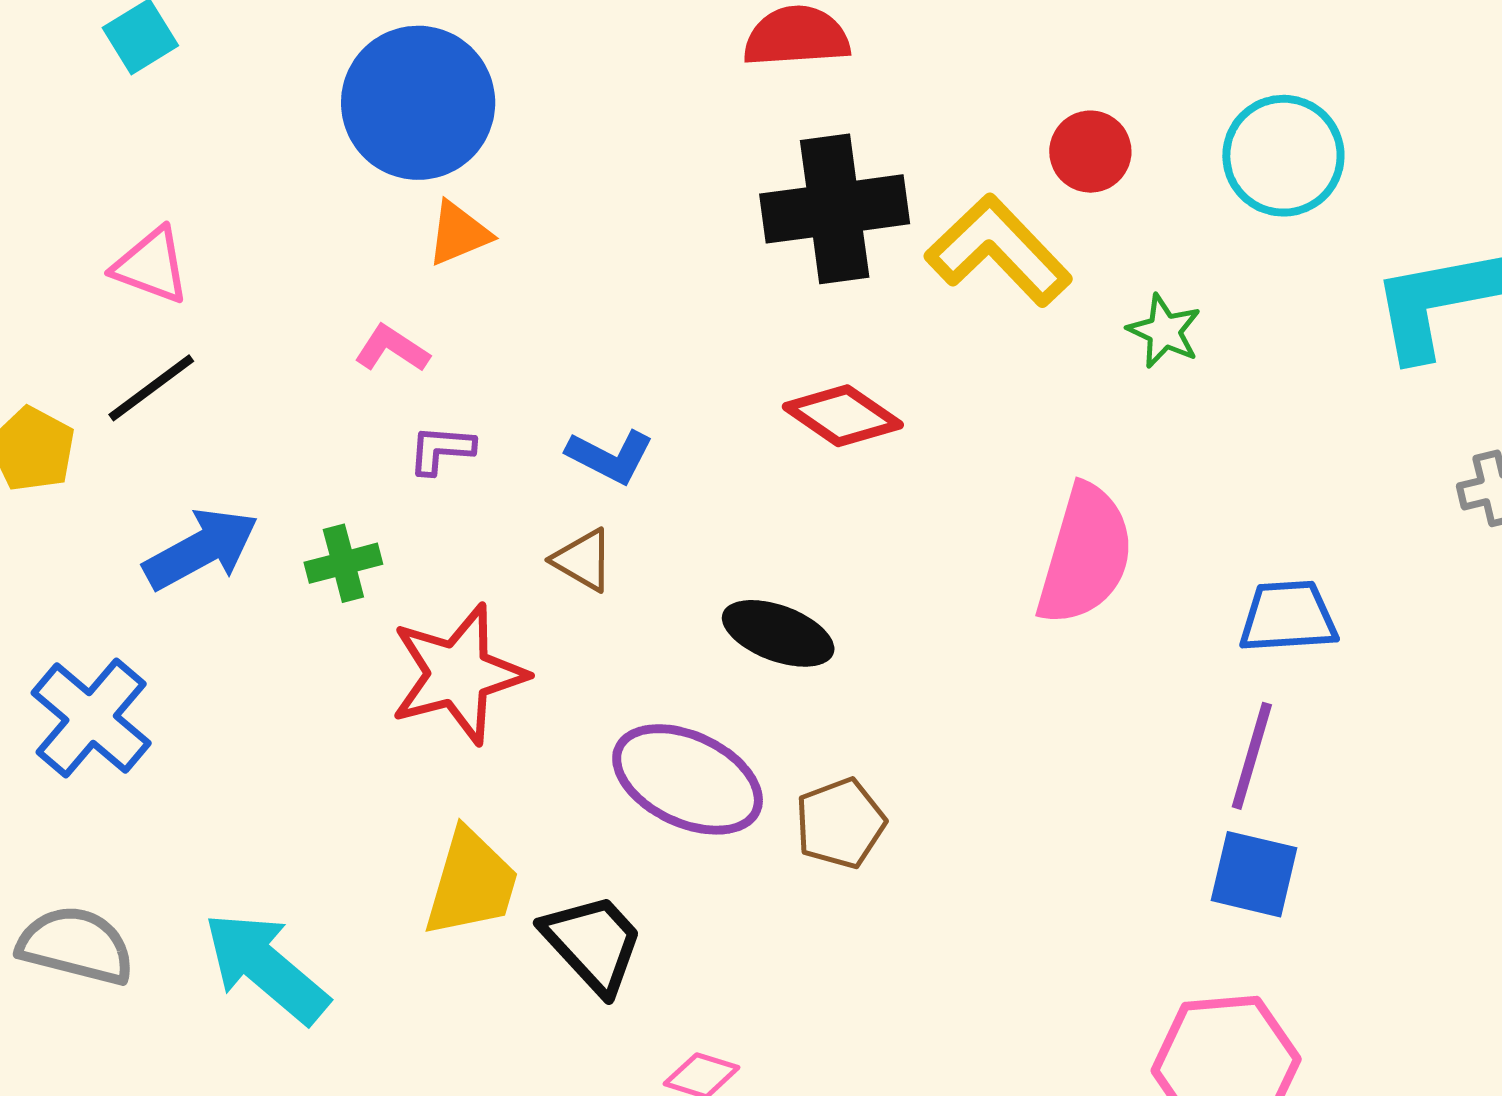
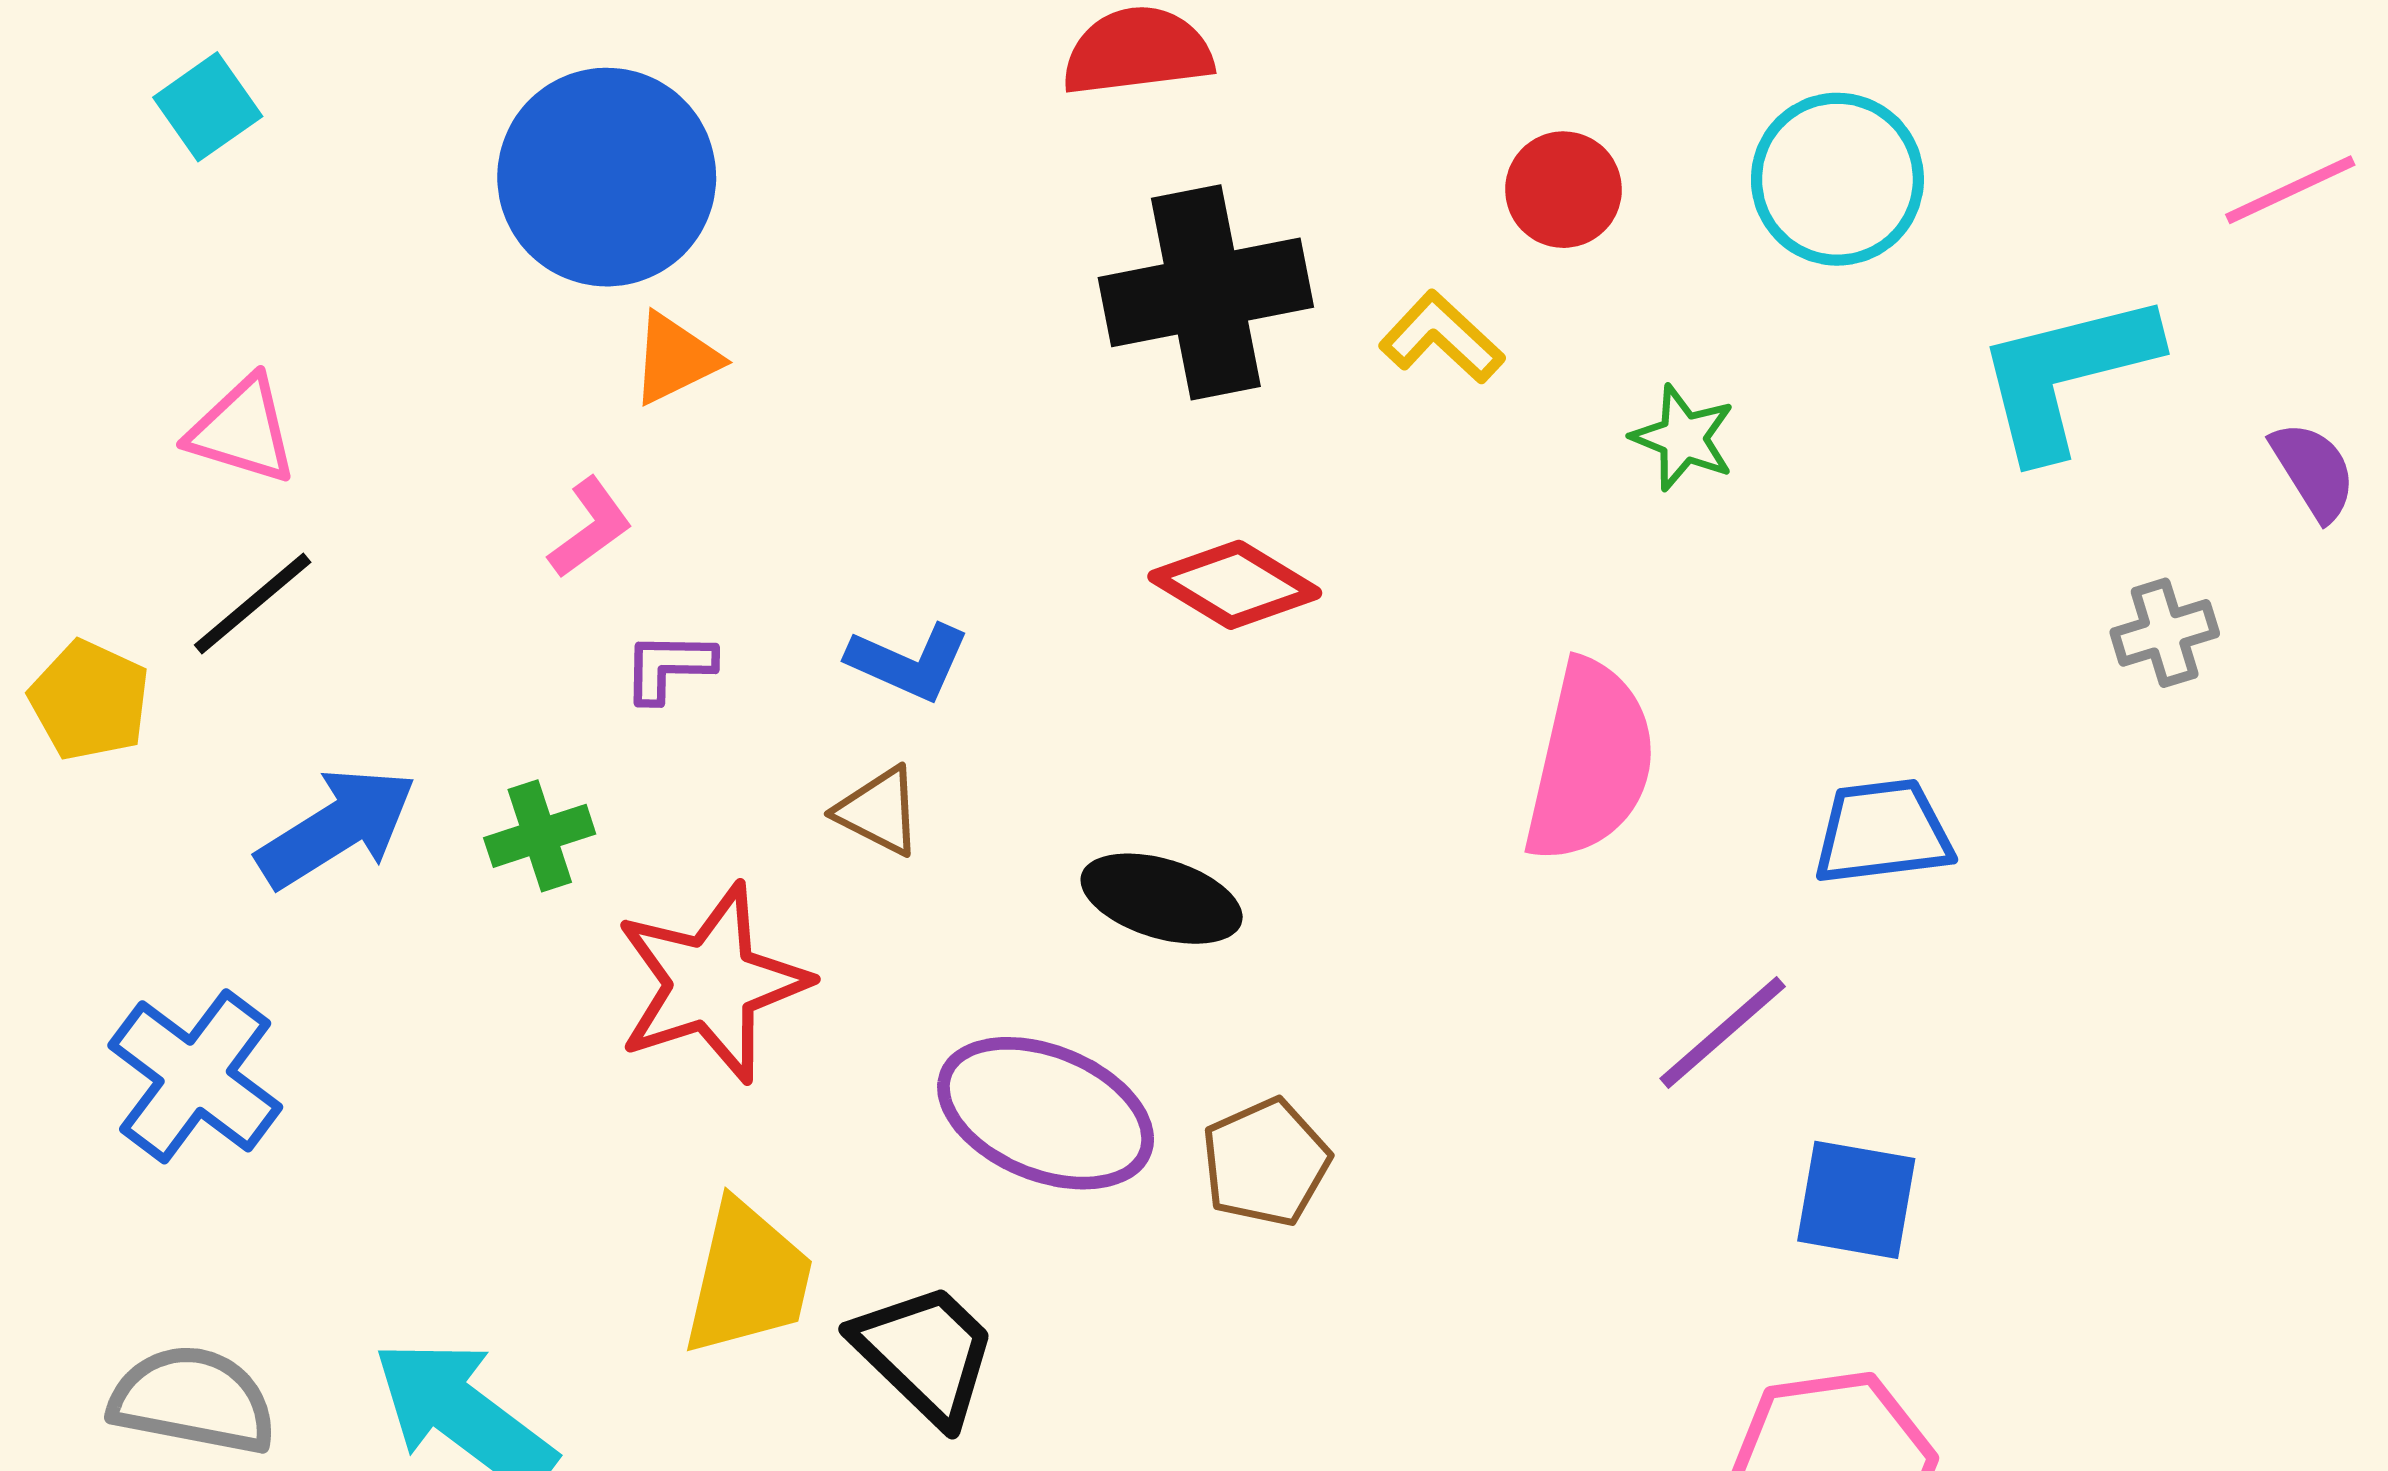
yellow L-shape: (999, 250) -> (1442, 337), size x0.6
pink L-shape: (392, 349) -> (590, 528), turned 114
purple line: (1252, 756) -> (1723, 1033), moved, turned 36

